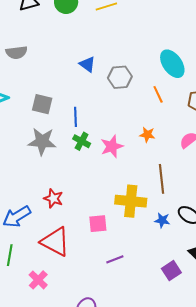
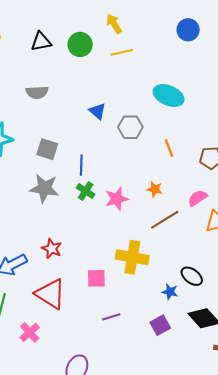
gray semicircle: (17, 52) -> (37, 92), moved
cyan ellipse: (172, 64) -> (169, 96), moved, turned -36
brown line: (162, 179) -> (165, 220), moved, turned 60
blue star: (162, 220) -> (170, 292), moved
purple square: (171, 271) -> (160, 325), moved

